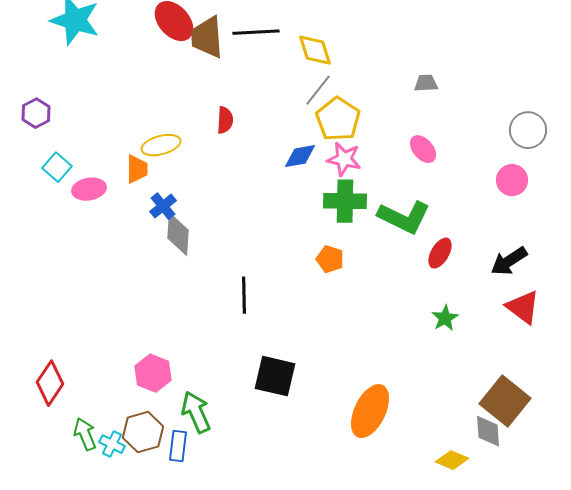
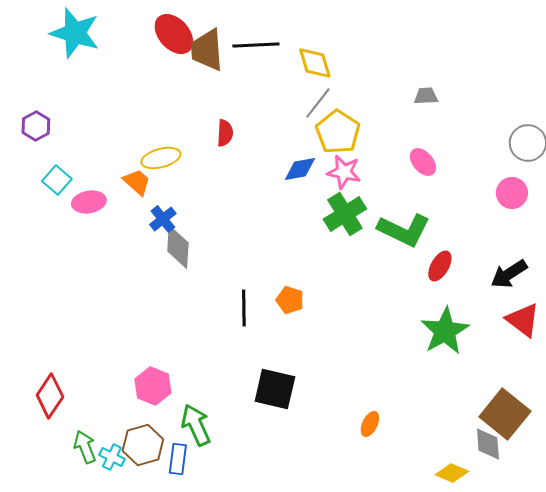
orange trapezoid: (137, 169) -> (137, 182), turned -48
green cross: (345, 201) -> (345, 214), turned -33
orange pentagon: (330, 259) -> (290, 300), moved
green star: (445, 318) -> (445, 331), size x1.8
orange ellipse: (370, 411) -> (370, 424), size x0.5

